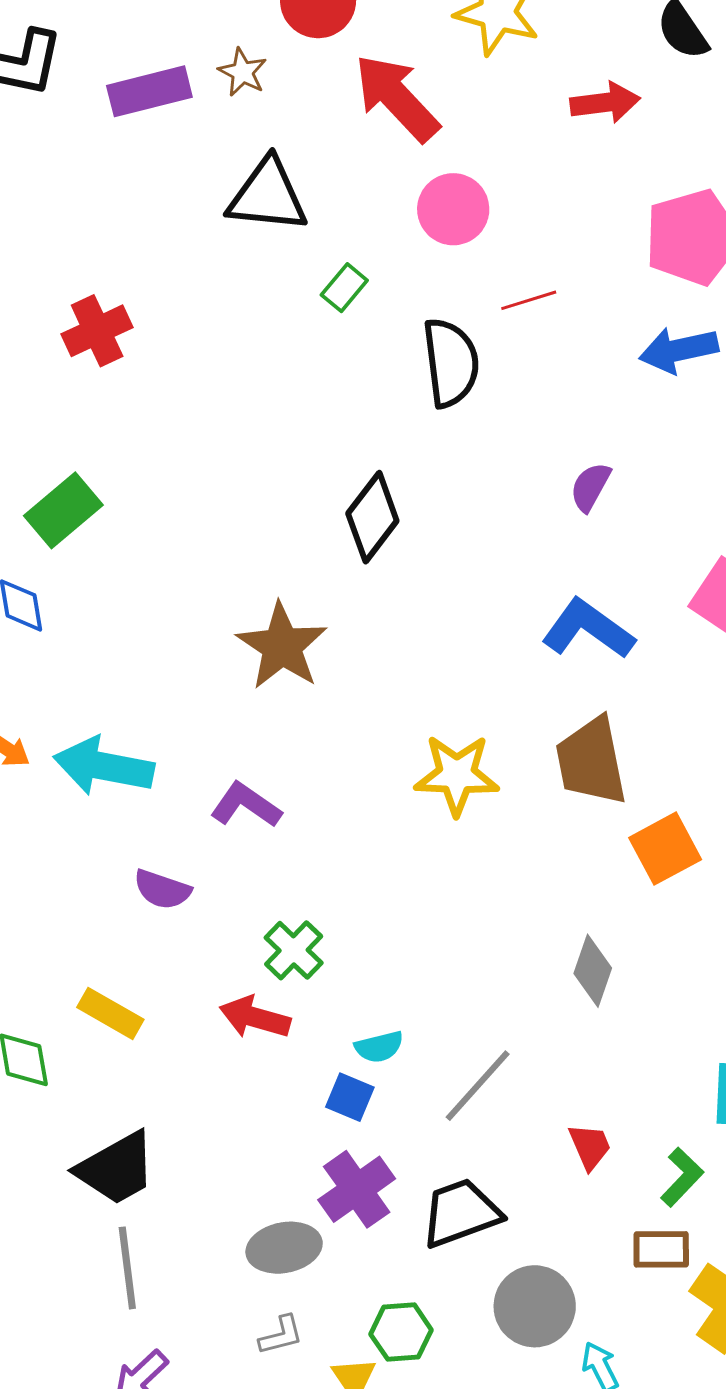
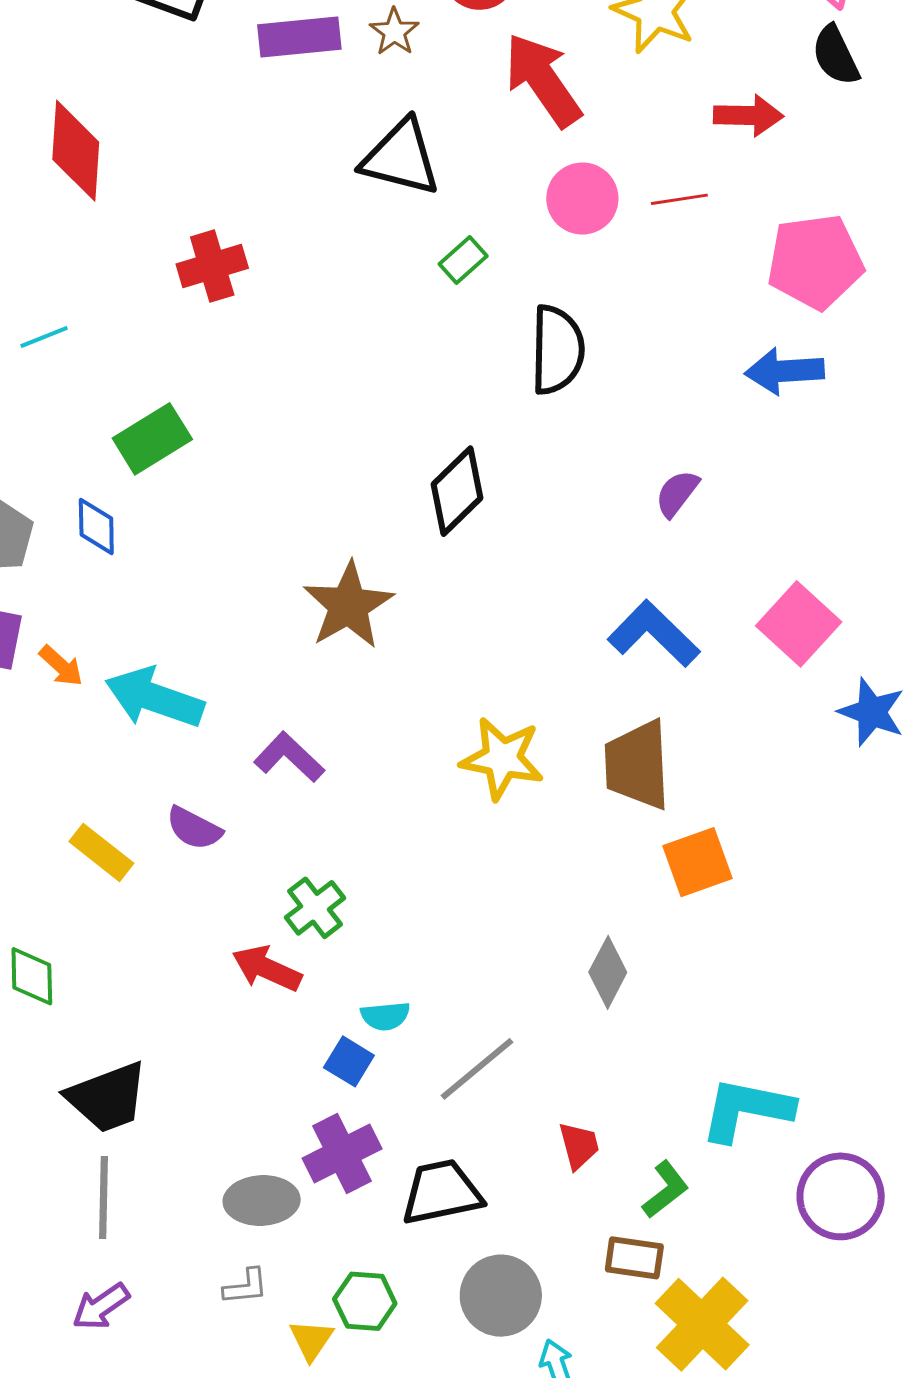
red line: (529, 300) -> (679, 199), moved
yellow rectangle: (110, 1013) -> (101, 852), moved

